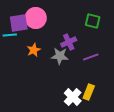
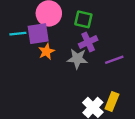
green square: (93, 21) -> (83, 19), moved
purple square: (19, 23) -> (38, 34), moved

